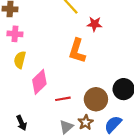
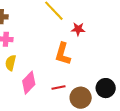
red line: (63, 99) -> (58, 87), moved

